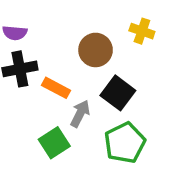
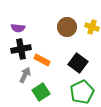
brown circle: (96, 50) -> (67, 27), moved
gray arrow: (80, 114) -> (25, 75), moved

